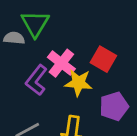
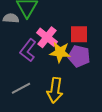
red square: (103, 59) -> (79, 34), turned -30
purple pentagon: (114, 106) -> (79, 56), moved, turned 30

